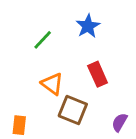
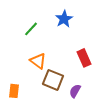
red rectangle: (98, 74) -> (84, 58), moved
purple semicircle: (120, 122) -> (75, 91), moved

